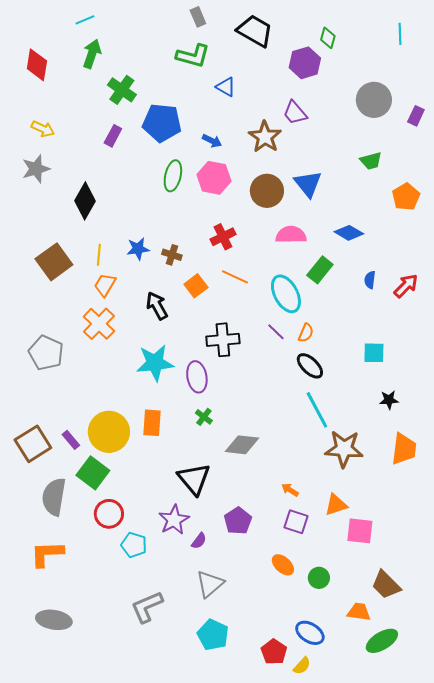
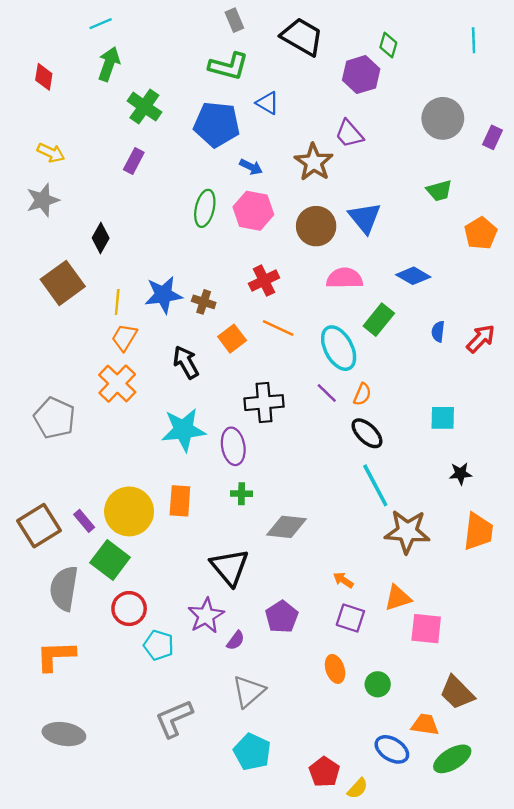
red diamond: (37, 65) -> (44, 77), size x0.7
blue pentagon: (162, 123) -> (217, 124), moved
black diamond: (85, 201) -> (101, 238), size x0.7
blue star: (138, 249) -> (163, 295), size x1.4
brown square: (54, 262) -> (63, 283), moved
green cross: (204, 417) -> (242, 494), turned -36
orange ellipse: (283, 565) -> (335, 669), turned 30
blue ellipse: (310, 633) -> (392, 749), moved

